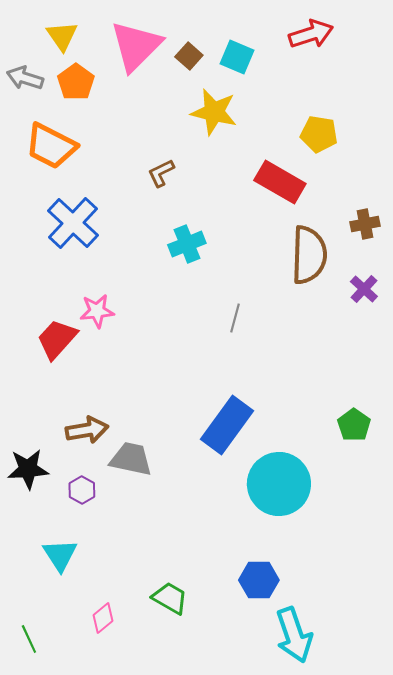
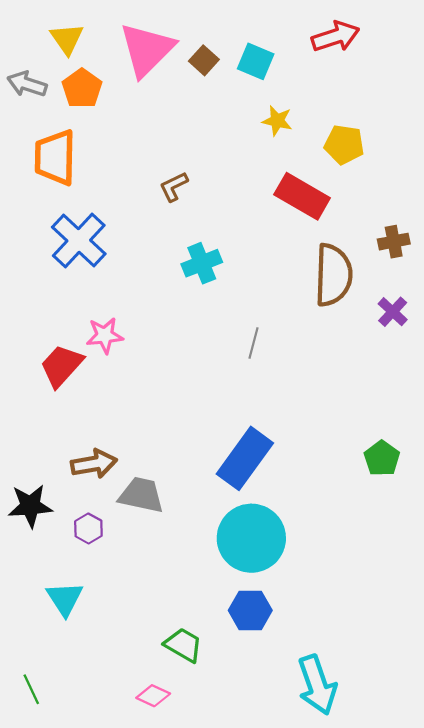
yellow star: (214, 112) -> (277, 121), moved, size x0.6
orange trapezoid: (51, 146) -> (55, 157), turned 64
cyan circle: (279, 484) -> (251, 538), moved
blue hexagon: (259, 580) -> (250, 610), moved
pink diamond: (103, 618) -> (153, 696), moved, turned 64

